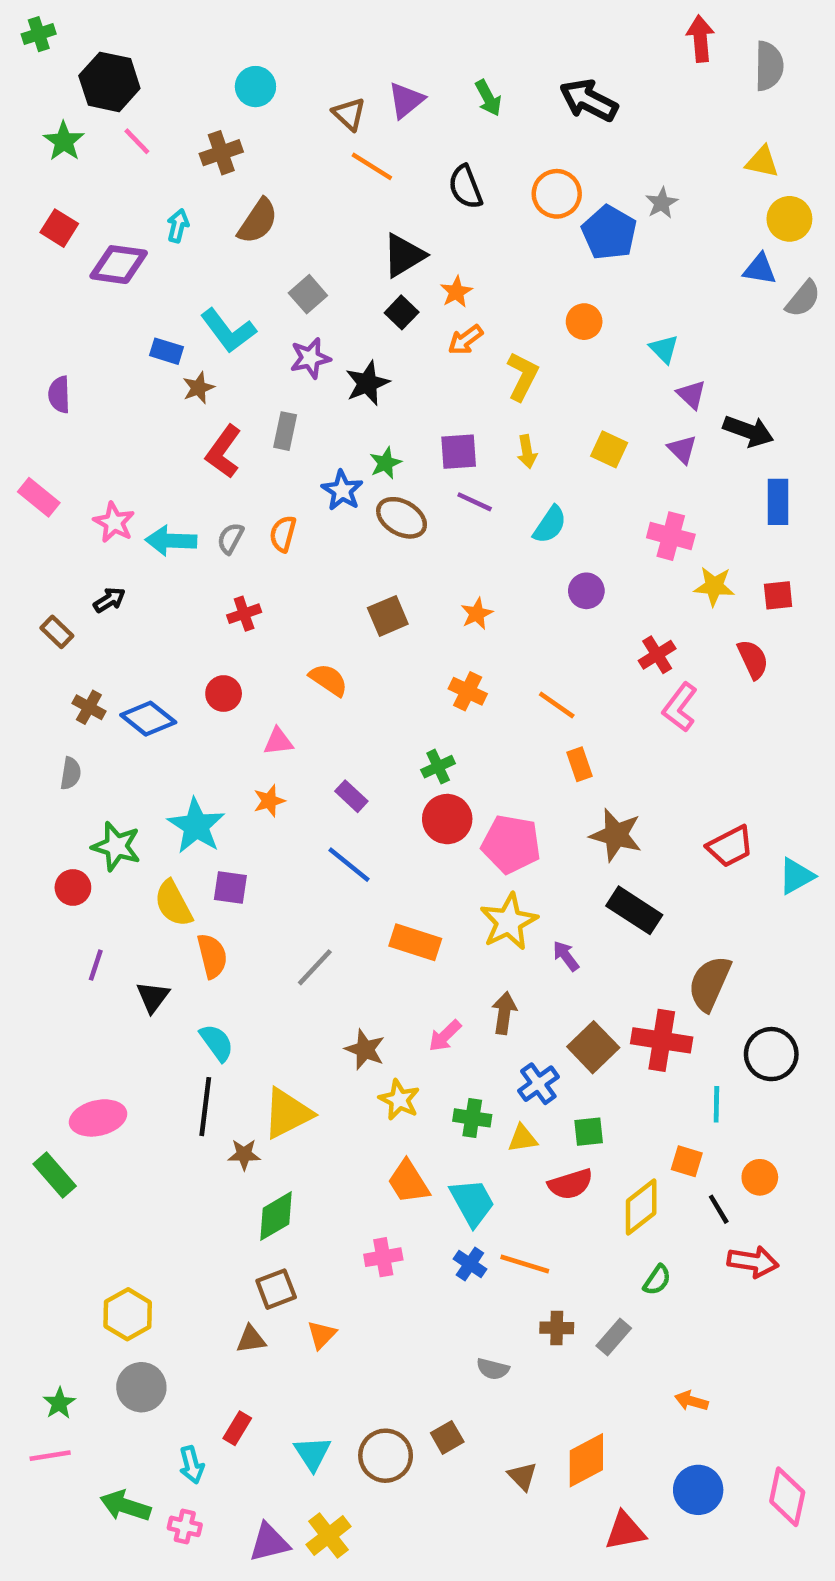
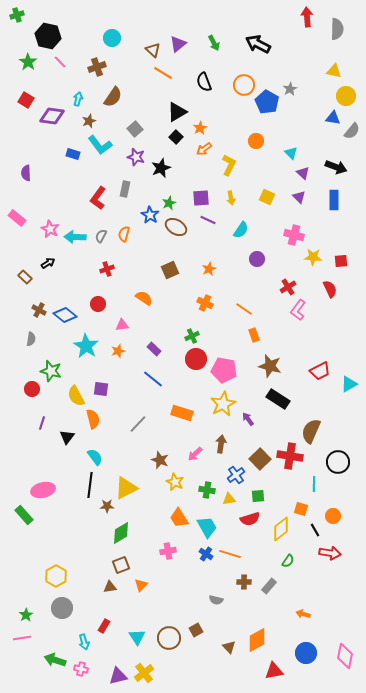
purple star: (310, 358) -> (136, 157), turned 30
brown star: (198, 388) -> (89, 121), moved
black arrow: (748, 431) -> (336, 167), moved
blue rectangle: (778, 502) -> (334, 200), moved
cyan star: (196, 826) -> (86, 346), moved

